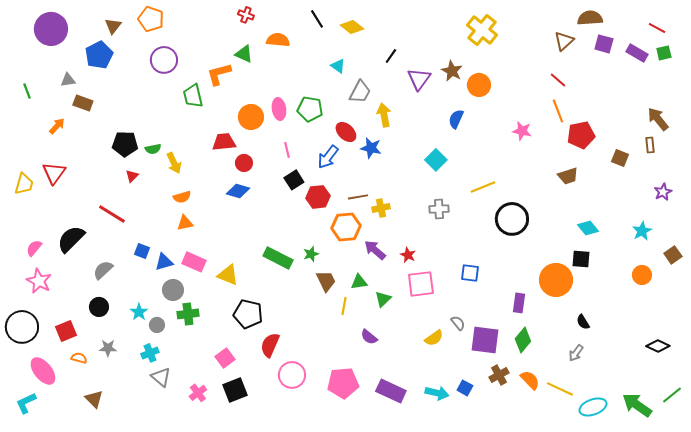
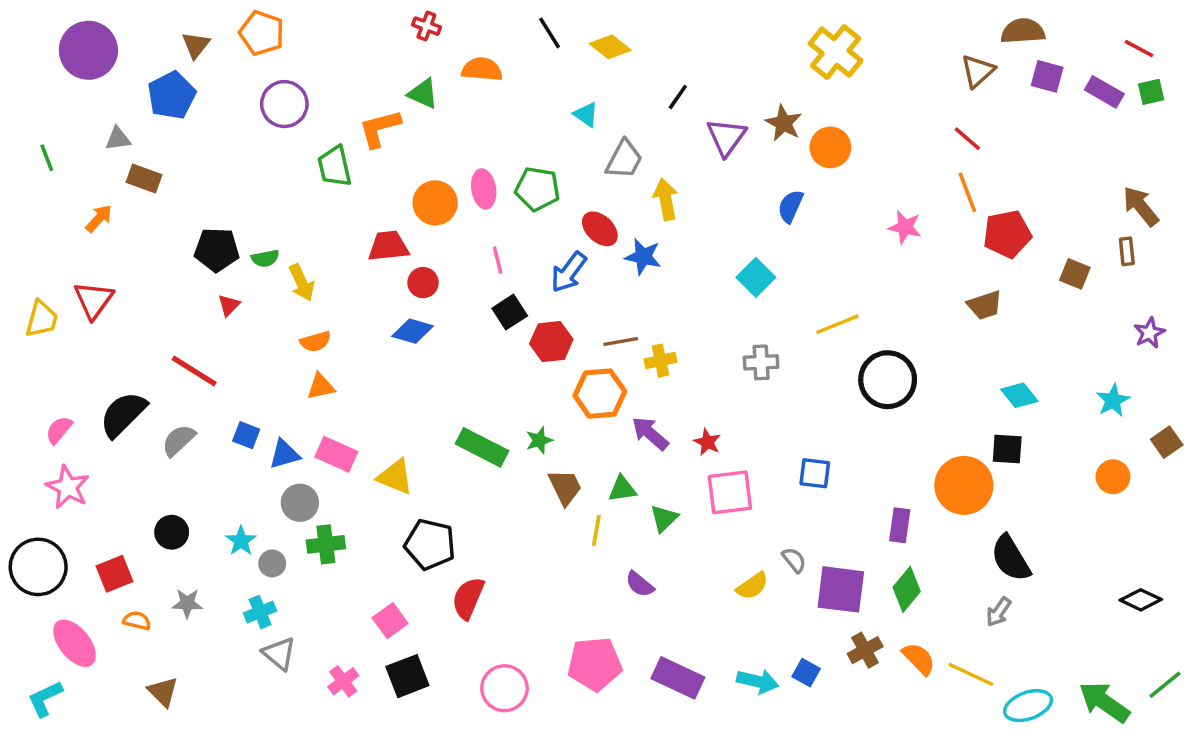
gray semicircle: (103, 270) -> (179, 440), moved
black semicircle: (583, 322) -> (1011, 558), size x1.8
pink circle: (292, 375) -> (504, 688), moved

